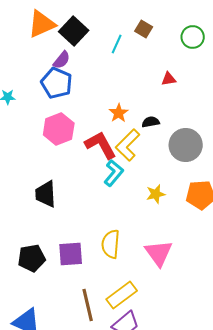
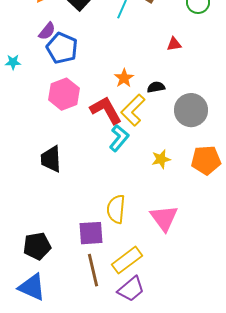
purple semicircle: (62, 60) -> (47, 31), moved
purple square: (71, 254) -> (91, 233), moved
black pentagon: (32, 258) -> (37, 246), moved

